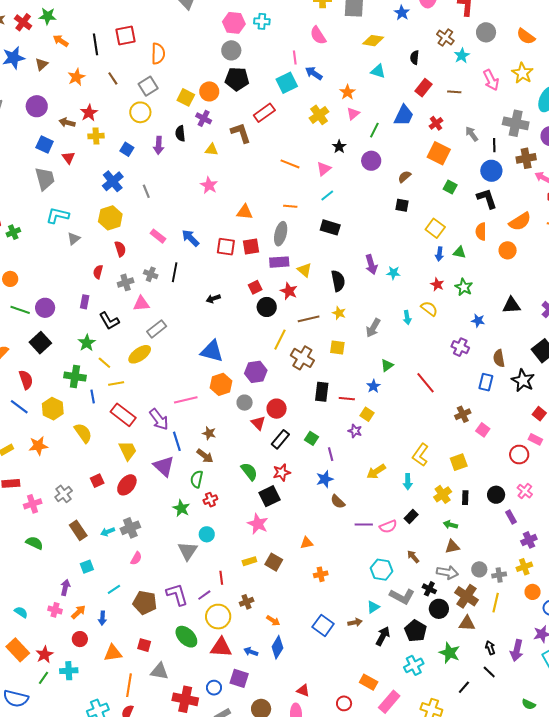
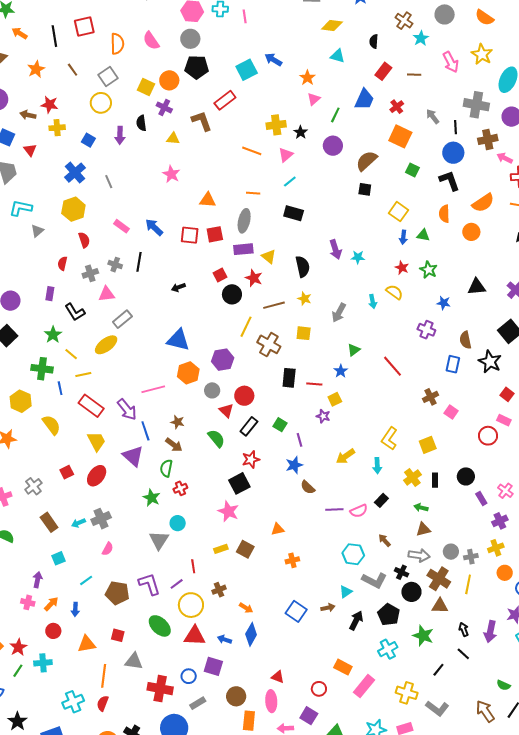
pink semicircle: (318, 35) -> (151, 41), moved
pink line: (295, 58) -> (245, 16), moved
red star: (89, 113) -> (50, 105), turned -30
yellow cross: (319, 115) -> (276, 125), moved, turned 30
brown semicircle: (404, 177) -> (367, 161), size x1.6
yellow square: (367, 414) -> (335, 399), turned 32
green semicircle: (249, 471) -> (216, 438), moved
pink cross: (525, 491) -> (505, 491), moved

